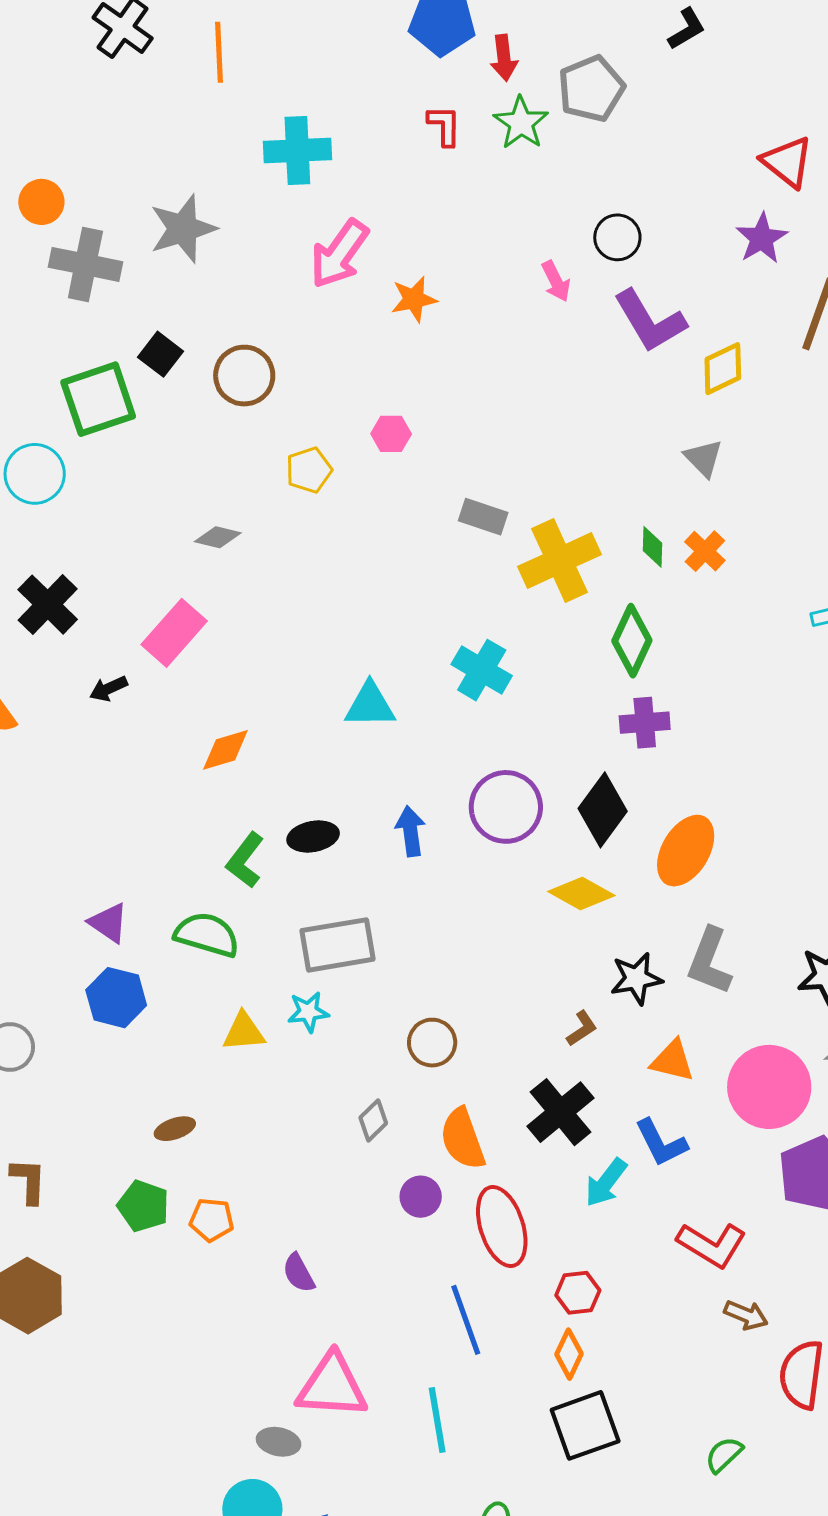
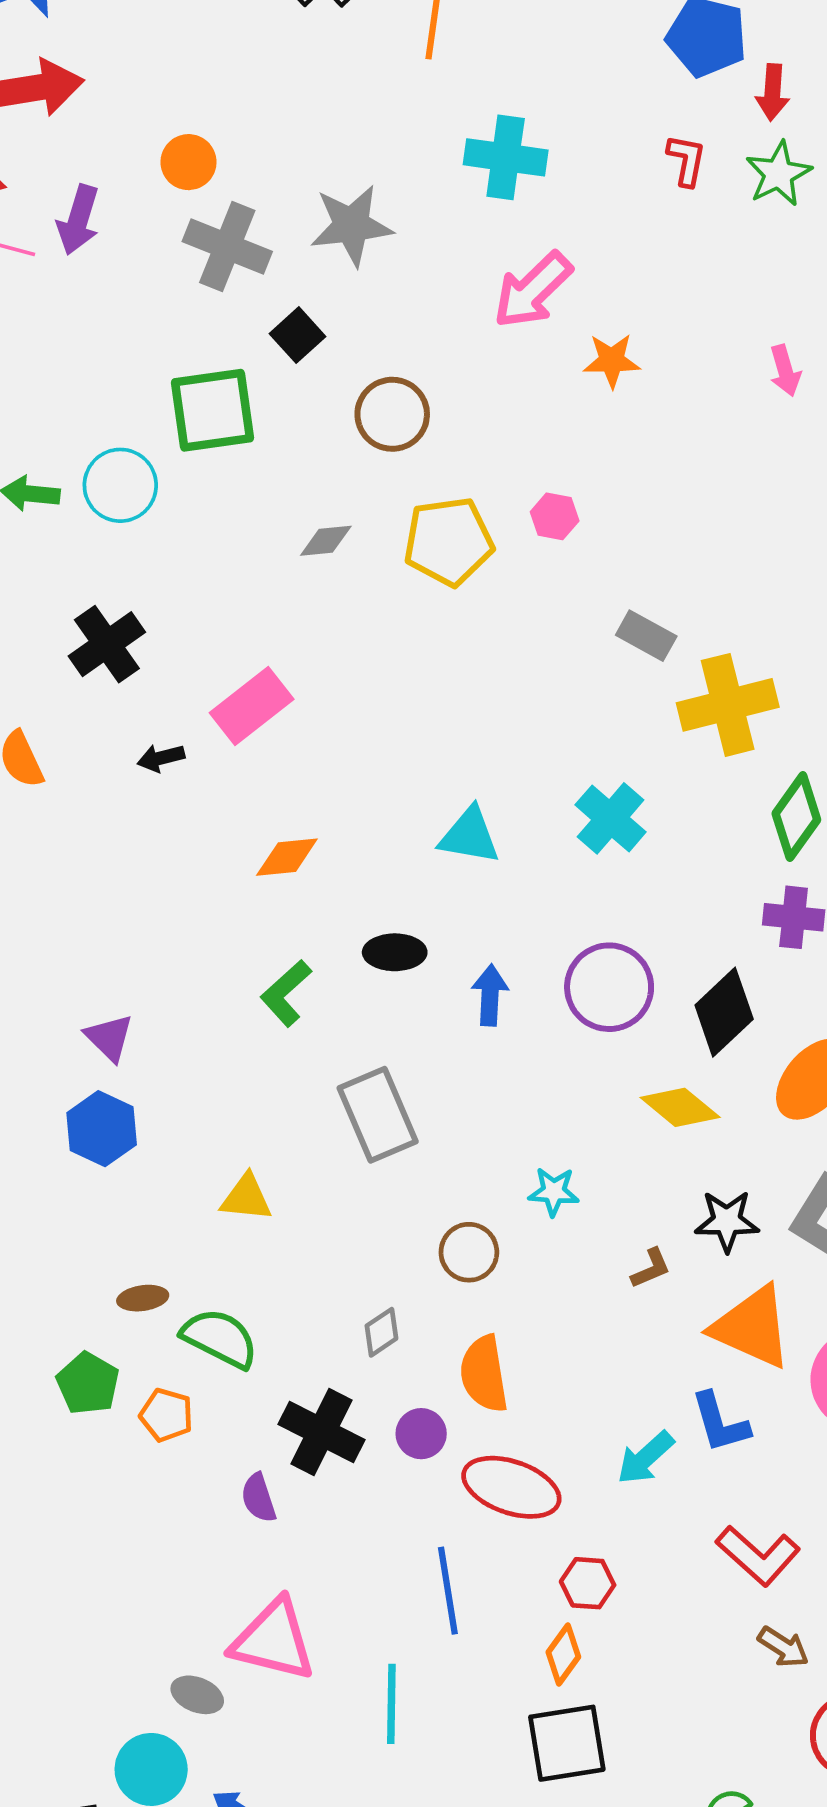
black square: (160, 354) -> (298, 335), moved
yellow pentagon: (309, 470) -> (449, 541), size x1.6
gray diamond: (218, 537) -> (326, 541), moved, turned -30
black ellipse: (313, 837) -> (395, 952), moved
green semicircle: (207, 935) -> (220, 1338), moved
gray rectangle: (337, 945) -> (378, 1115), turned 66
cyan star: (308, 1012) -> (554, 1192), moved
orange triangle: (672, 1061) -> (752, 1327), size x1.6
black cross: (560, 1112) -> (322, 1432), moved, turned -34
red ellipse: (502, 1226) -> (511, 1487), turned -64

